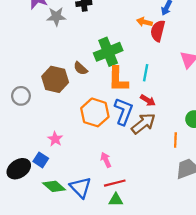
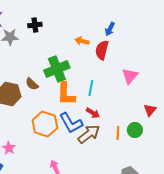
orange arrow: (145, 22) -> (82, 41), moved
blue L-shape: (124, 111) -> (71, 123), turned 130
orange line: (175, 140) -> (118, 133), moved

